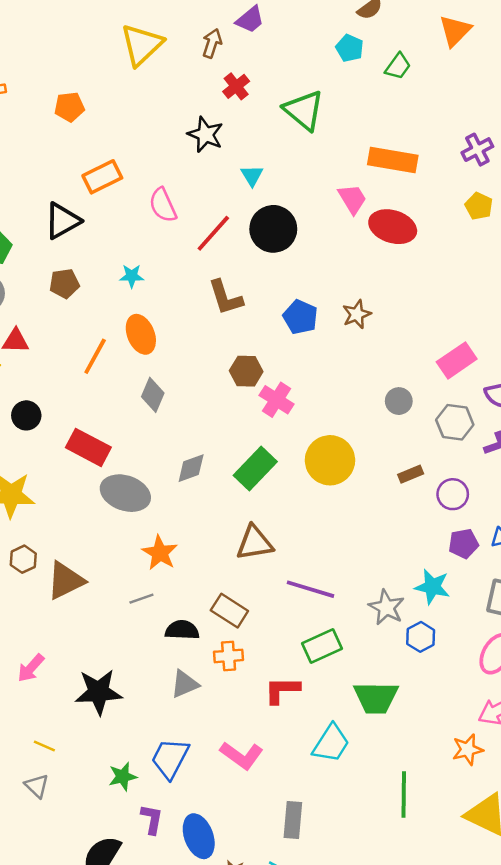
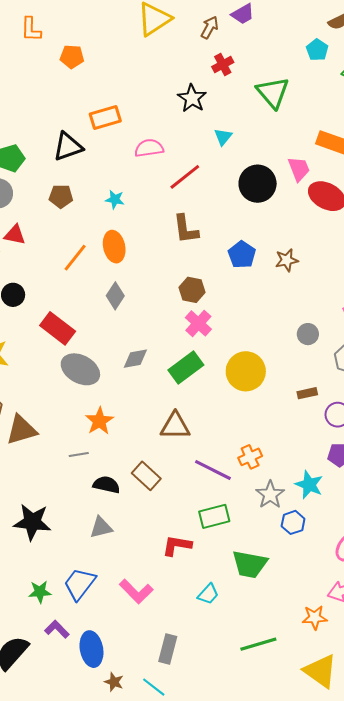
orange pentagon: (69, 107) -> (72, 57), moved
pink semicircle: (163, 205) -> (149, 148), turned 96
black circle: (273, 229) -> (258, 184), moved
pink cross: (277, 400) -> (198, 323), moved
orange cross: (229, 656) -> (250, 457), moved, turned -30
cyan trapezoid: (331, 743) -> (208, 594), size x0.7
green line: (404, 795) -> (258, 644), turned 63
purple L-shape: (152, 819) -> (57, 629), turned -65

